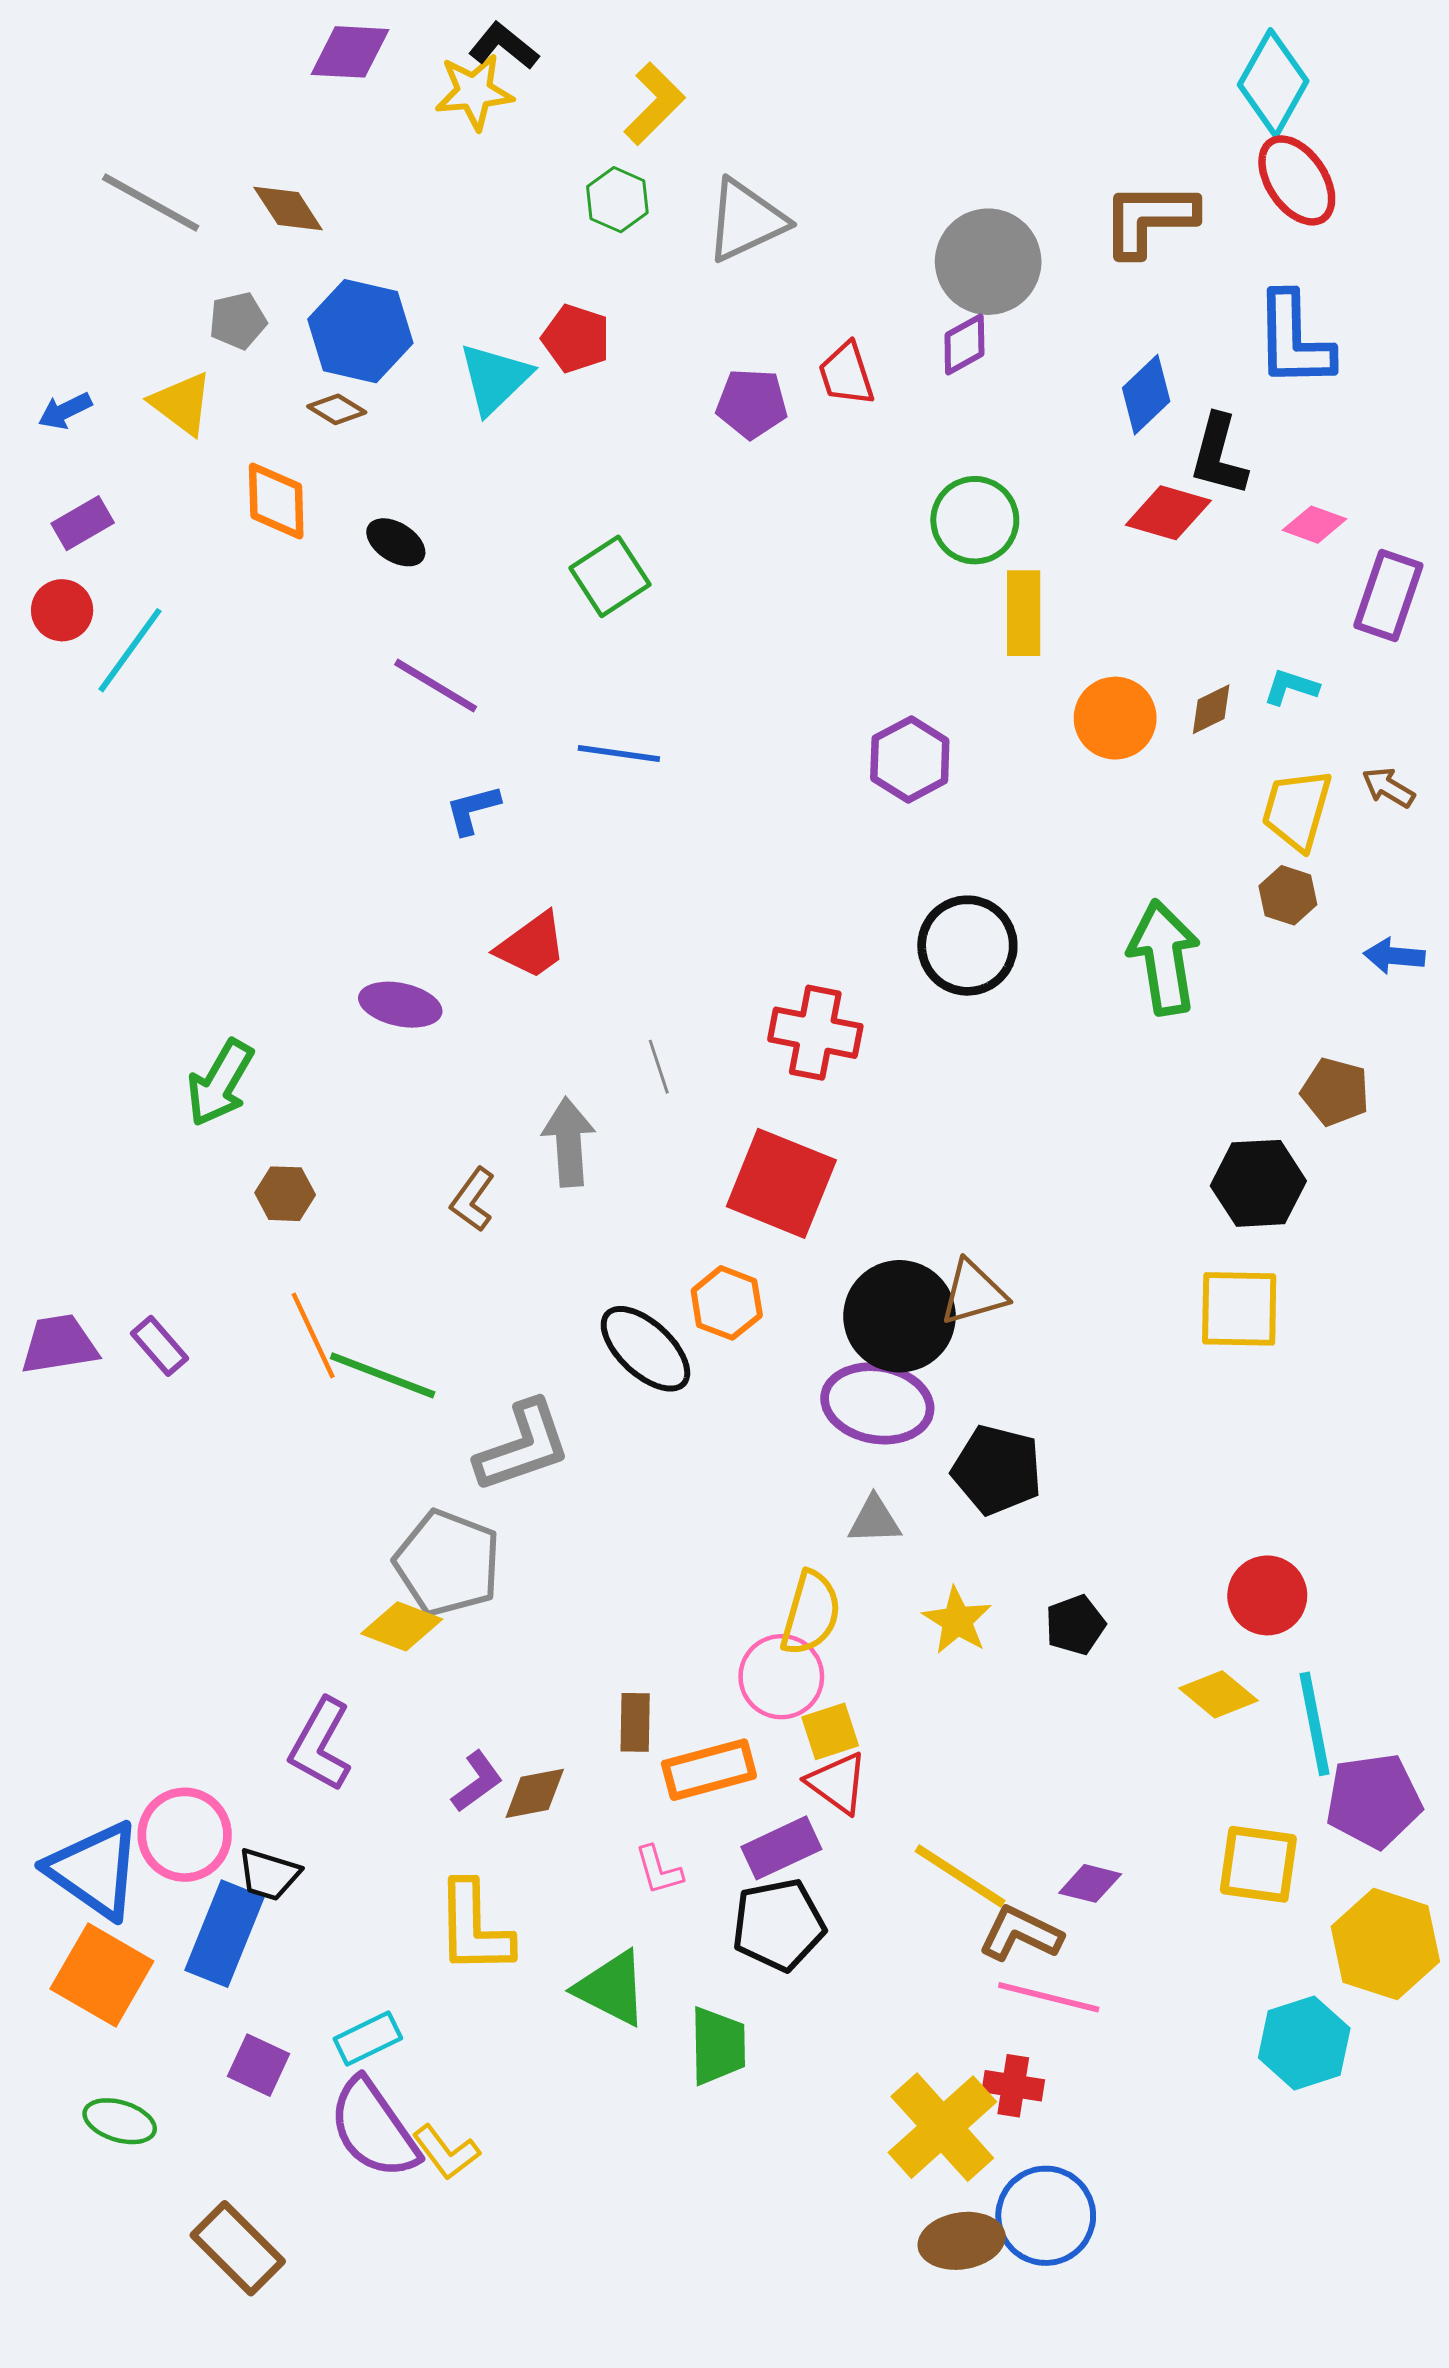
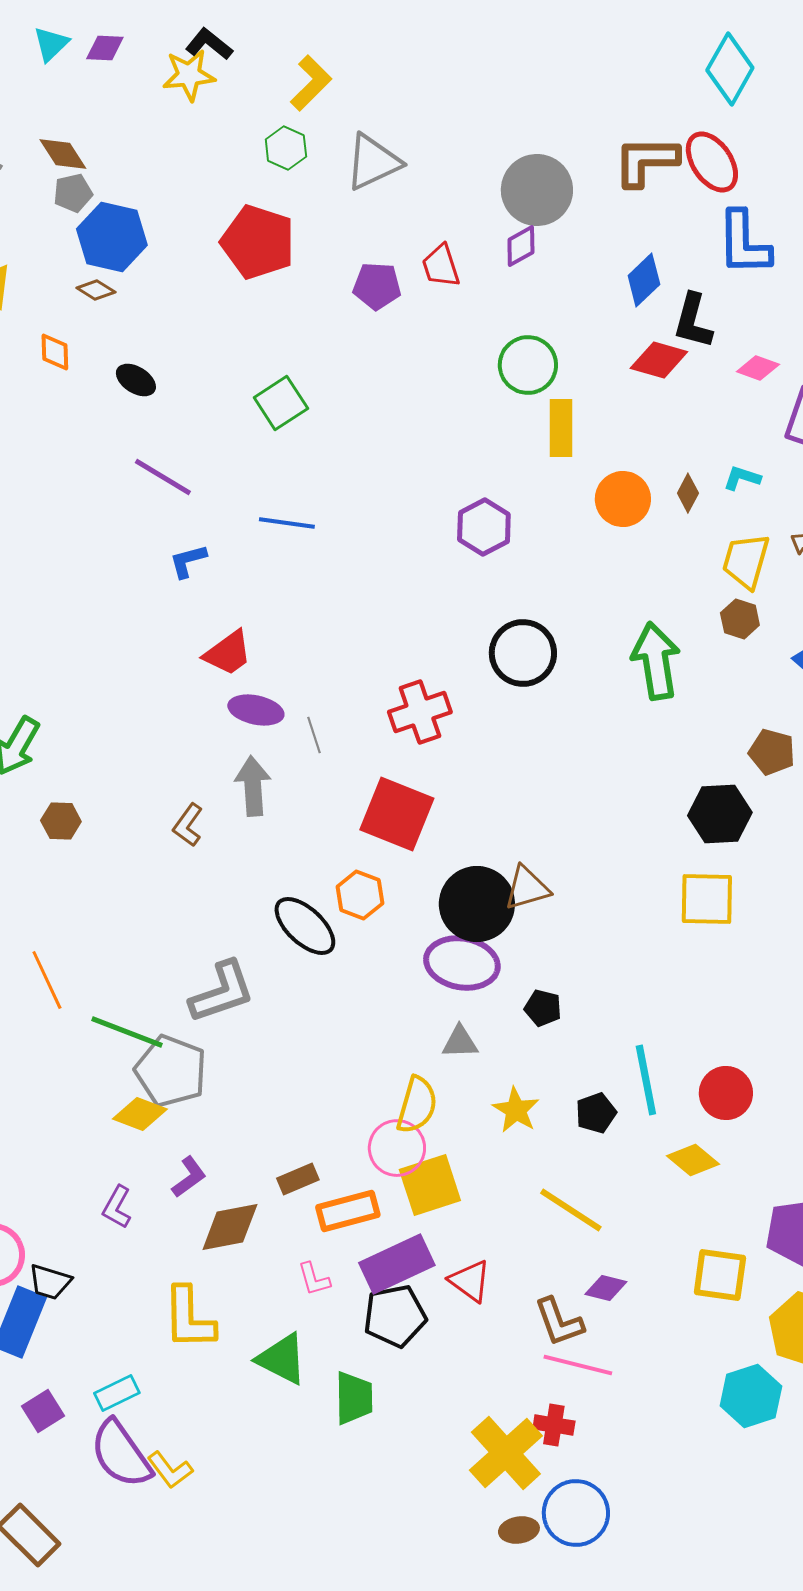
purple diamond: (350, 52) -> (105, 48), size x0.7
red ellipse: (1297, 180) -> (712, 162), moved
gray pentagon: (238, 321) -> (73, 193), moved
red pentagon: (576, 338) -> (258, 242), size x1.6
cyan triangle: (495, 378) -> (51, 44), moved, size x0.7
orange diamond: (276, 501) -> (55, 352), size x0.7
brown diamond: (1211, 709) -> (688, 493), turned -36
purple ellipse: (400, 1005) -> (256, 710), moved
red cross: (815, 1033) -> (420, 712), turned -30
orange line: (313, 1335) -> (47, 980), moved
green line: (383, 1375) -> (127, 1032), moved
black pentagon: (997, 1470) -> (543, 1008), size x0.6
brown rectangle: (635, 1722) -> (298, 1179), turned 66
cyan line: (1315, 1724) -> (646, 1080), moved
yellow square: (830, 1731) -> (430, 1185), size x1.6
purple L-shape: (321, 1745) -> (117, 1207), moved, size x0.7
purple L-shape: (477, 1782) -> (189, 1177), moved
red triangle: (837, 1783) -> (470, 1281), moved
brown diamond: (535, 1793) -> (230, 1227), size x1.4
purple rectangle: (781, 1848) -> (397, 1264), size x1.4
yellow line: (960, 1876) -> (571, 1210), moved
brown L-shape: (1021, 1934) -> (559, 1322), turned -136
purple square: (258, 2065) -> (43, 1411), turned 33
brown ellipse: (962, 2241) -> (519, 1530), size x0.7

